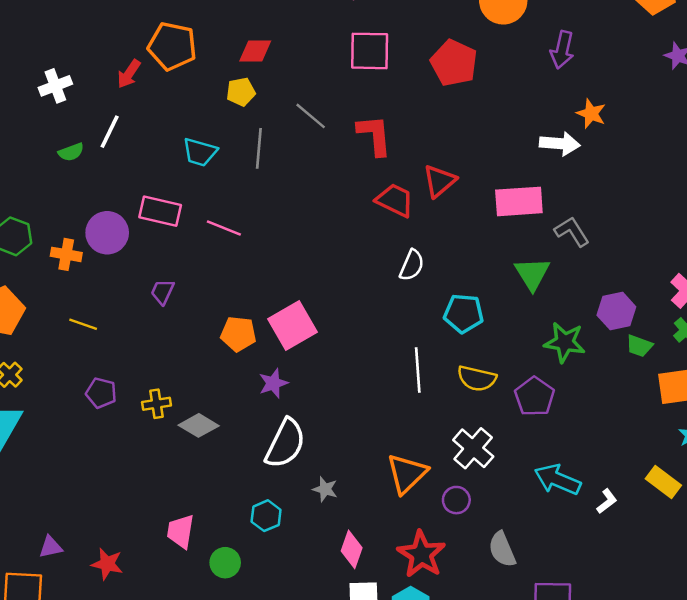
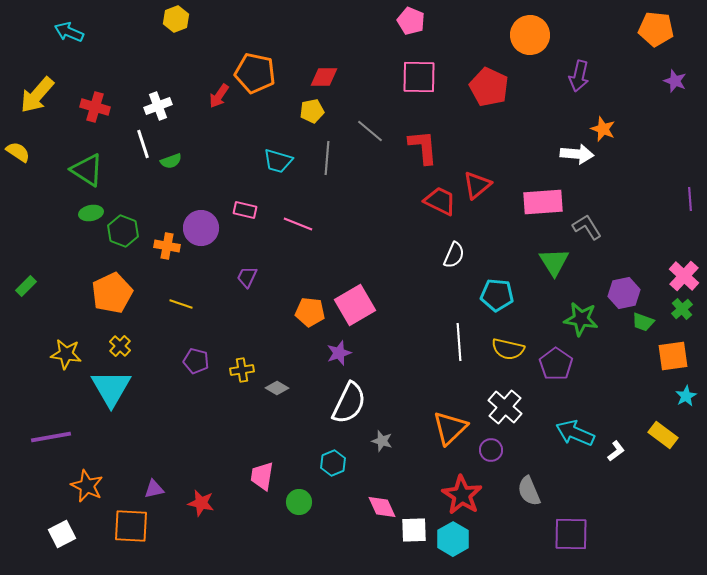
white line: (110, 132) -> (143, 144), moved, turned -44
pink rectangle: (160, 211) -> (245, 210), size x0.7
gray diamond: (199, 425) -> (277, 388), size x0.7
pink diamond: (352, 549) -> (382, 507), moved, turned -44

